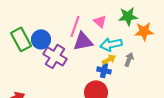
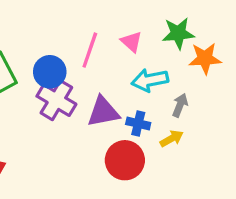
blue circle: (41, 39) -> (50, 72), moved
purple triangle: (83, 41) -> (103, 112), moved
yellow arrow: (109, 59) -> (172, 139), moved

